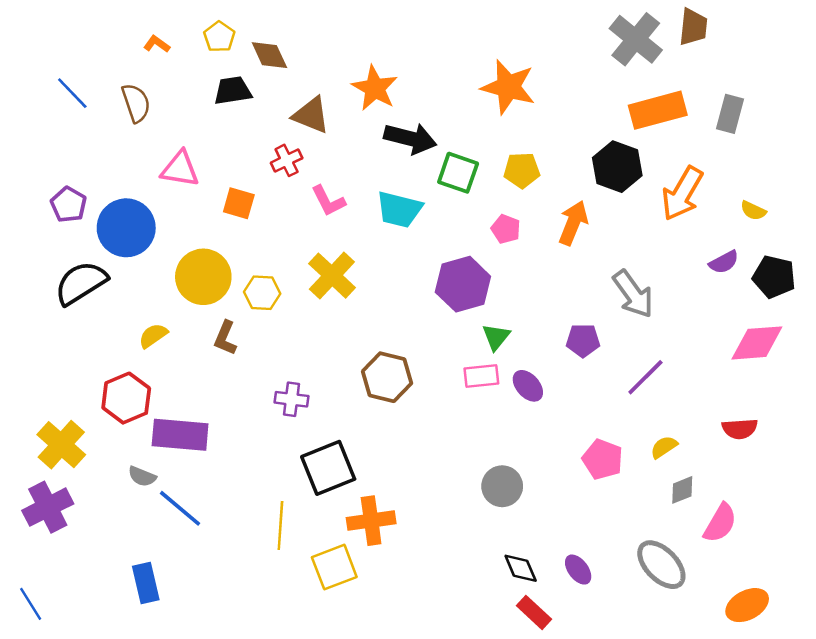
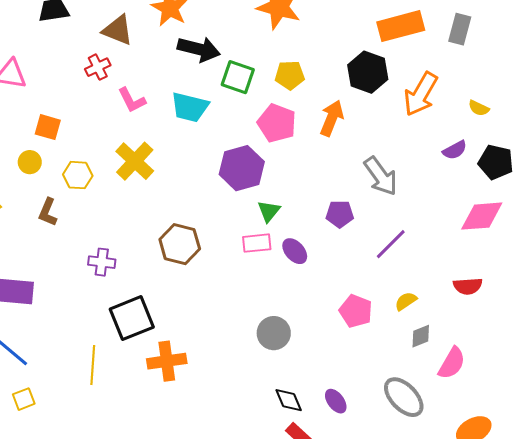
orange square: (239, 203) -> (48, 127), moved
pink pentagon: (506, 229) -> (277, 123), size x1.6
yellow circle: (203, 277) -> (30, 162), size x0.5
yellow square: (334, 567) -> (24, 399), moved, size x0.6

